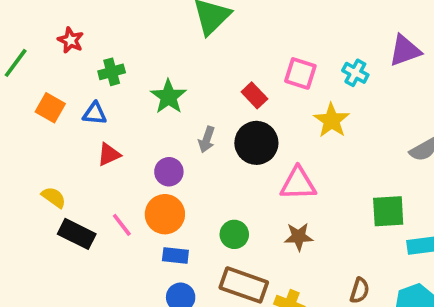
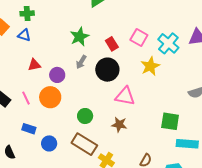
green cross: (112, 72) -> (27, 13), moved
cyan cross: (355, 73) -> (168, 43), size x1.5
green star: (168, 97) -> (80, 37), moved
red triangle: (109, 154) -> (34, 65), moved
blue rectangle: (175, 255) -> (29, 129), moved

